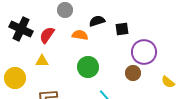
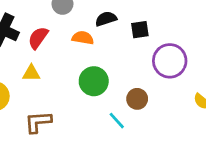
brown circle: (133, 73) -> (137, 99), moved

